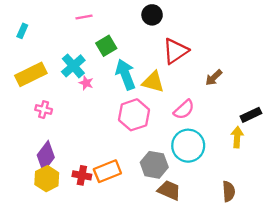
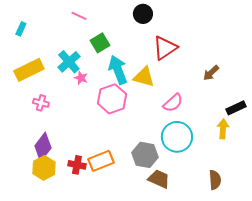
pink line: (84, 17) -> (79, 16), turned 35
brown arrow: (214, 78) -> (211, 73), moved
pink hexagon: (134, 115) -> (112, 99), moved

